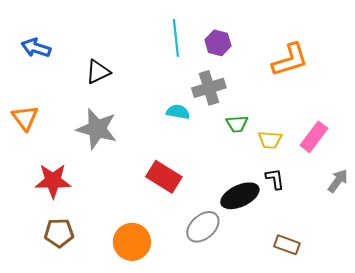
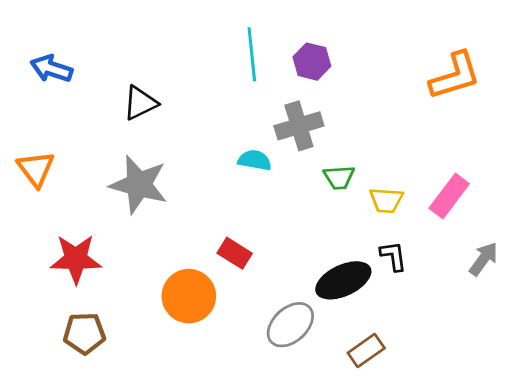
orange L-shape: (290, 60) -> (455, 76), moved
red rectangle: (164, 177) -> (235, 253), size x0.7
orange circle: (132, 242) -> (189, 296), moved
brown rectangle: (287, 245) -> (366, 350), moved, turned -55

